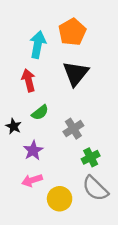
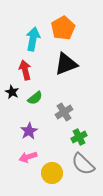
black triangle: (76, 73) -> (66, 64), turned 30
black star: (14, 126) -> (12, 92), moved

